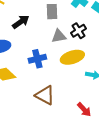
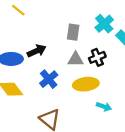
black arrow: (21, 22) -> (37, 51), moved
blue cross: (37, 59) -> (49, 79), turned -36

